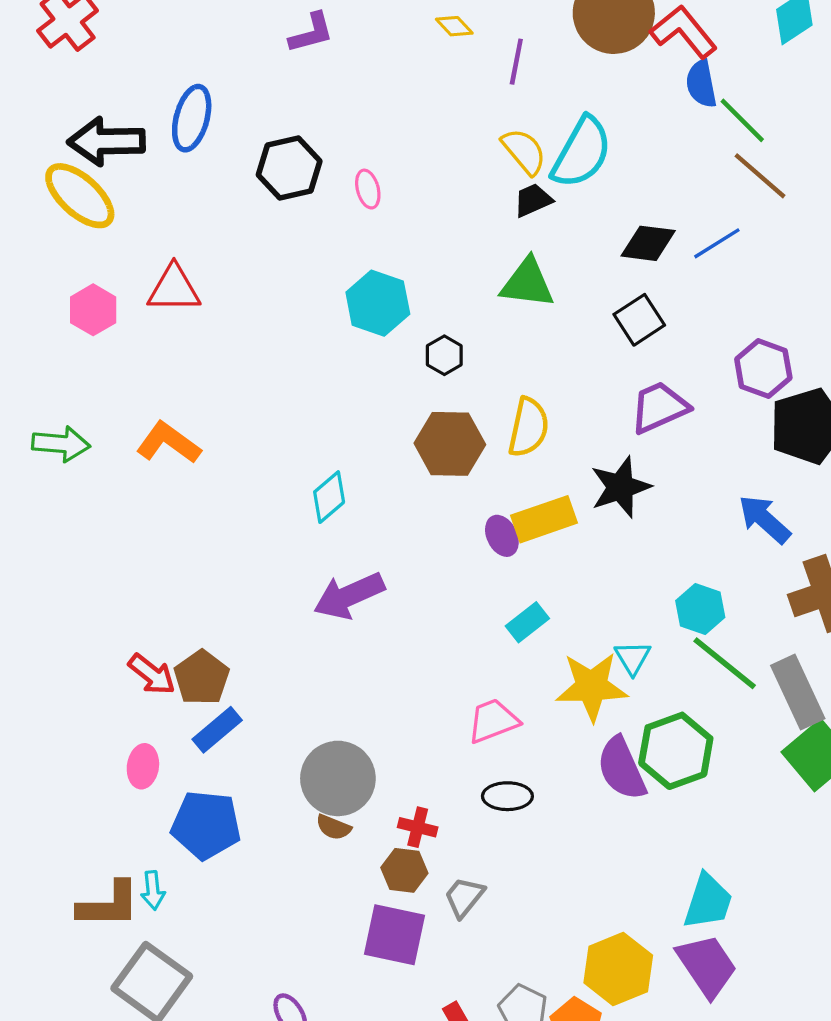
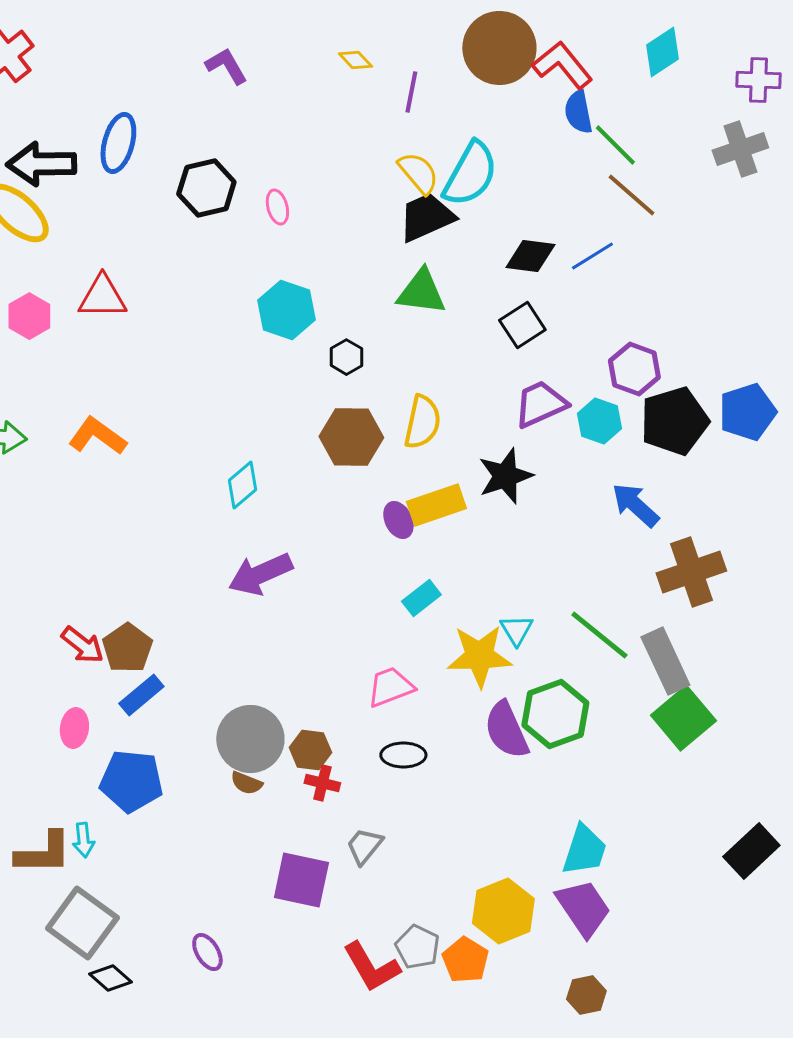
purple L-shape: (311, 33) -> (226, 66), turned -105
black trapezoid: (533, 200) -> (426, 217), size x1.6
cyan hexagon: (700, 609) -> (599, 421), moved
brown hexagon: (404, 870) -> (310, 750), moved

